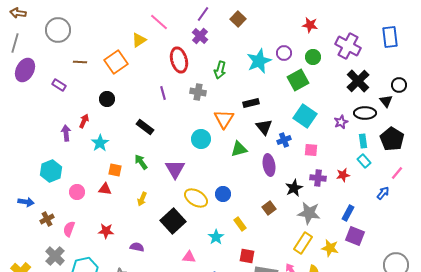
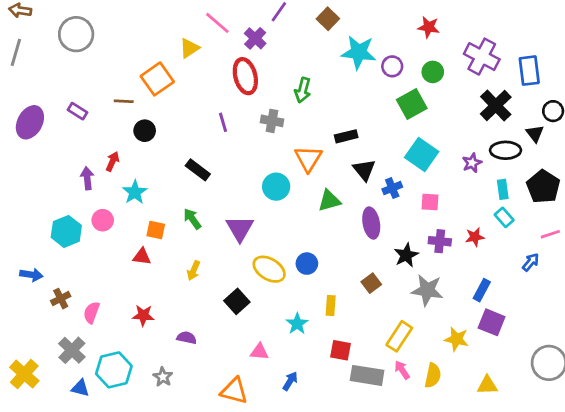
purple cross: (200, 36) -> (255, 38), moved
blue rectangle: (390, 37) -> (529, 71), moved
cyan star: (259, 61) -> (359, 52), moved, turned 30
brown line: (80, 62) -> (124, 101), moved
purple ellipse: (25, 70) -> (30, 122), moved
pink line: (397, 173) -> (550, 234), turned 32
pink circle: (77, 192) -> (103, 220), moved
black square: (173, 221) -> (237, 301), size x0.7
yellow rectangle: (240, 224) -> (331, 306), turned 40
yellow rectangle: (303, 243) -> (399, 336), moved

